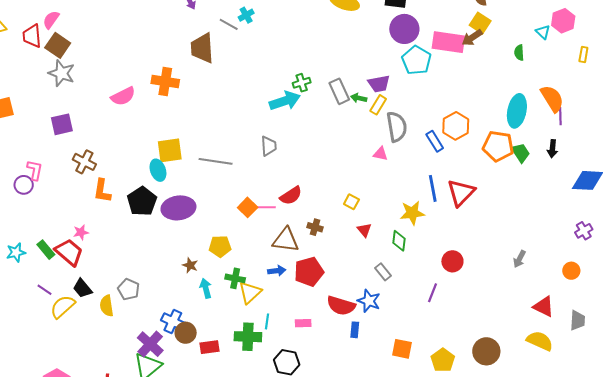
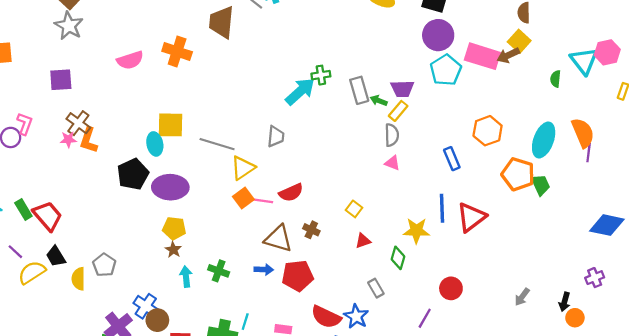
cyan triangle: (543, 32) -> (584, 61), size x1.8
cyan arrow: (285, 101) -> (300, 91), turned -32
orange hexagon: (456, 126) -> (488, 131), moved
gray semicircle: (397, 127) -> (392, 135), moved, size x0.7
black arrow: (552, 149) -> (565, 302), moved
orange L-shape: (102, 191) -> (89, 140), moved
red triangle: (364, 230) -> (363, 241), turned 42
pink star: (81, 232) -> (68, 139), moved
yellow pentagon: (220, 246) -> (174, 228), moved
yellow triangle: (250, 292) -> (243, 168), moved

